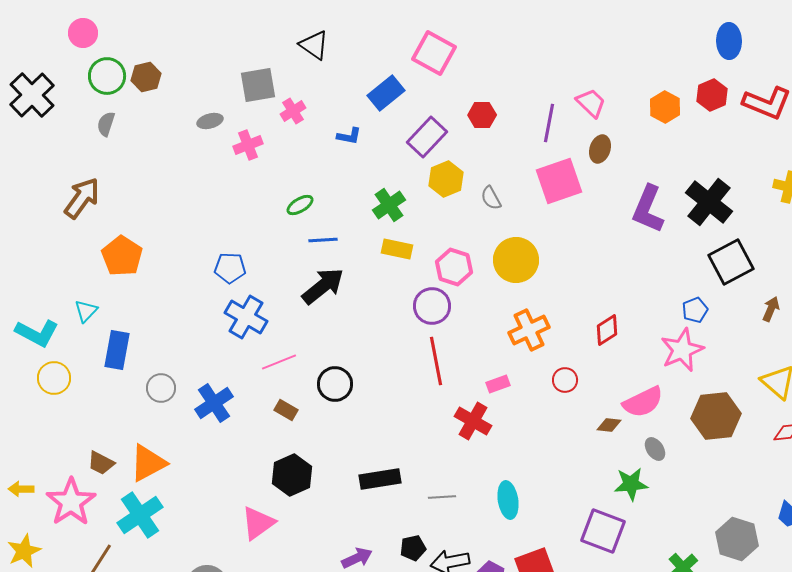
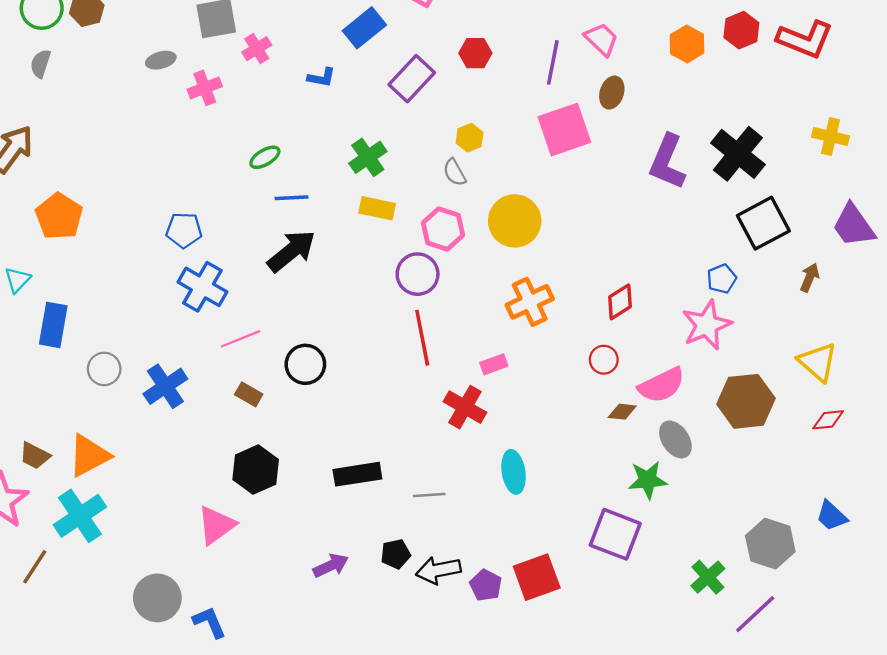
yellow hexagon: (446, 179) -> (470, 138), moved, size x0.7
gray semicircle: (491, 198) -> (455, 172), moved
red circle: (565, 380) -> (604, 360), moved
gray ellipse: (655, 449) -> (675, 439), size x1.4
cyan ellipse: (508, 500) -> (514, 472), moved

